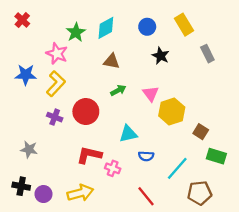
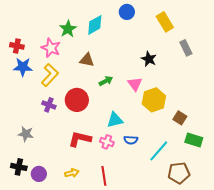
red cross: (22, 20) -> (17, 46), moved, turned -32
blue circle: (147, 27) -> (127, 12), moved
black star: (161, 56) -> (149, 59), moved
brown triangle: (112, 61) -> (87, 60), moved
pink cross: (113, 168) -> (107, 142), moved
yellow arrow: (80, 193) -> (72, 173), size x0.6
red line: (146, 196) -> (104, 176), moved, turned 30

